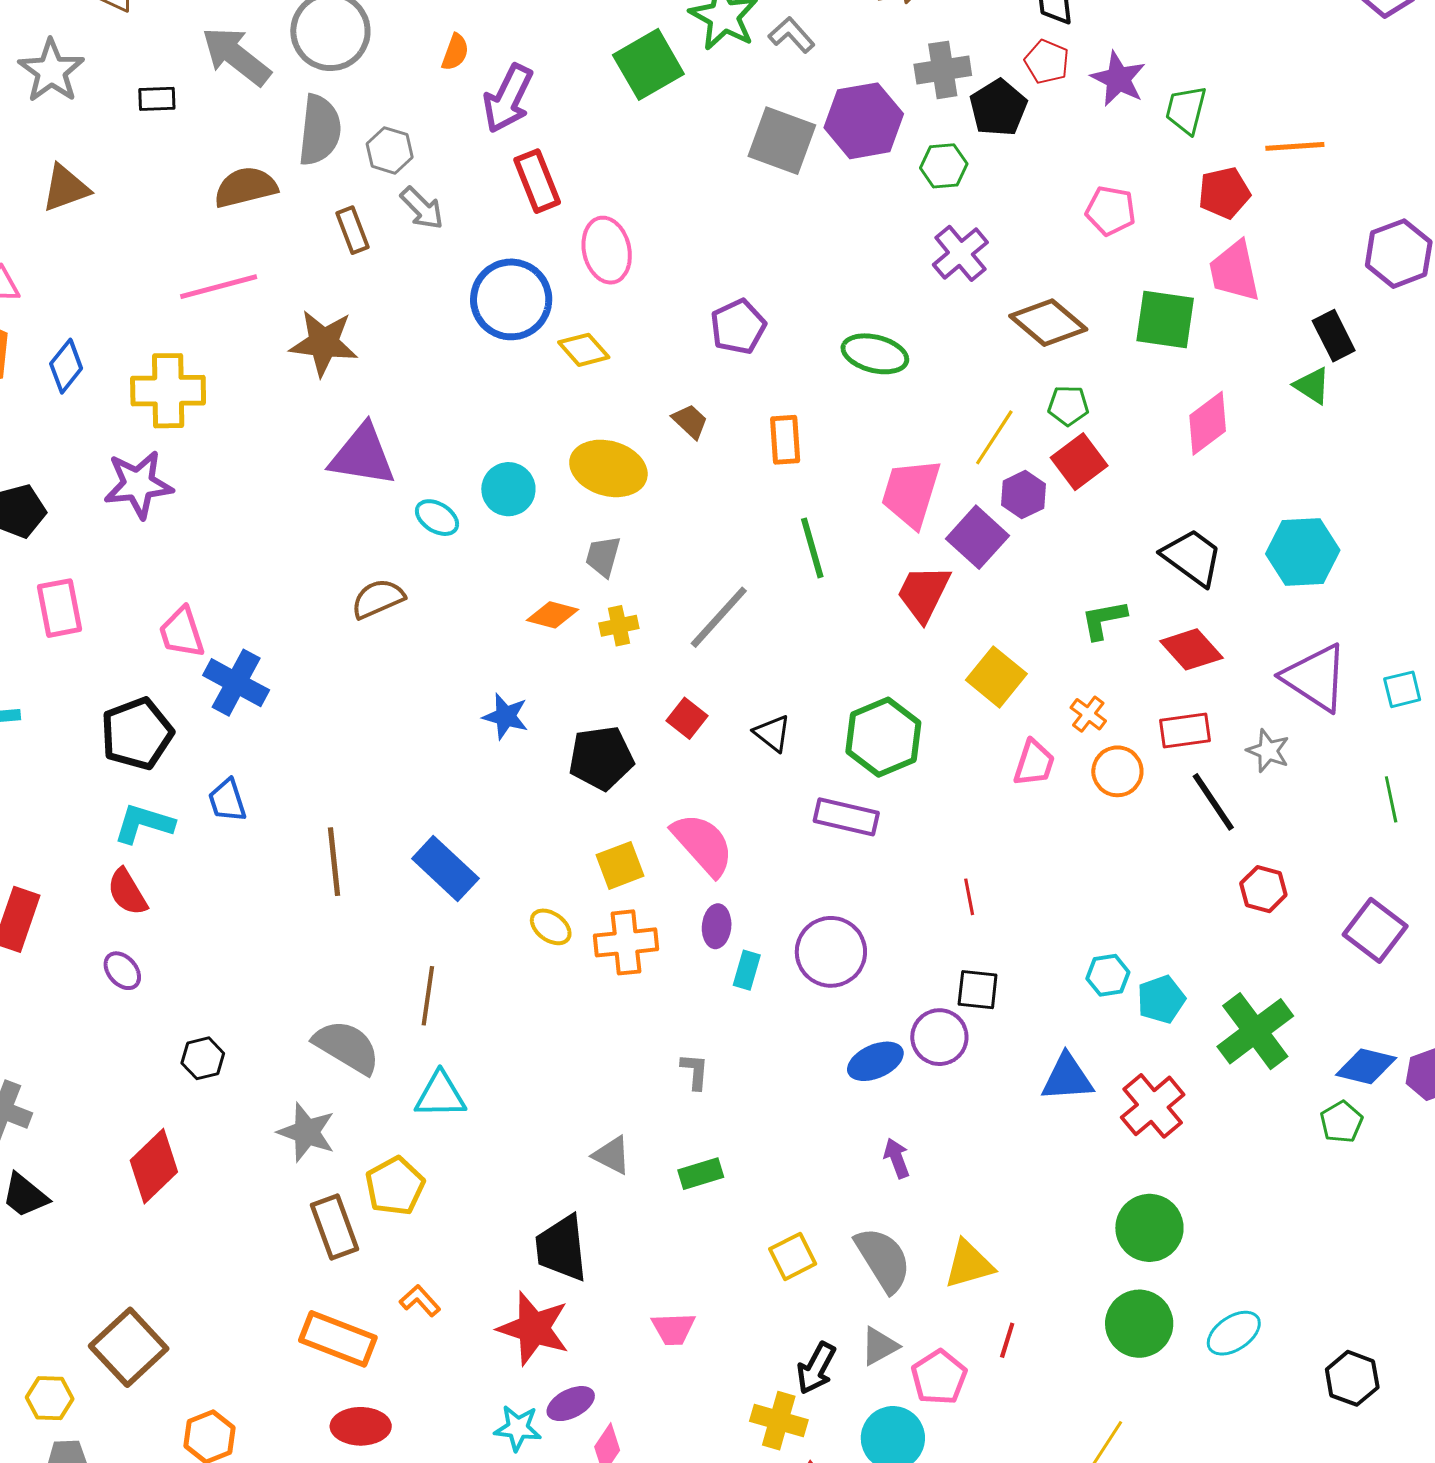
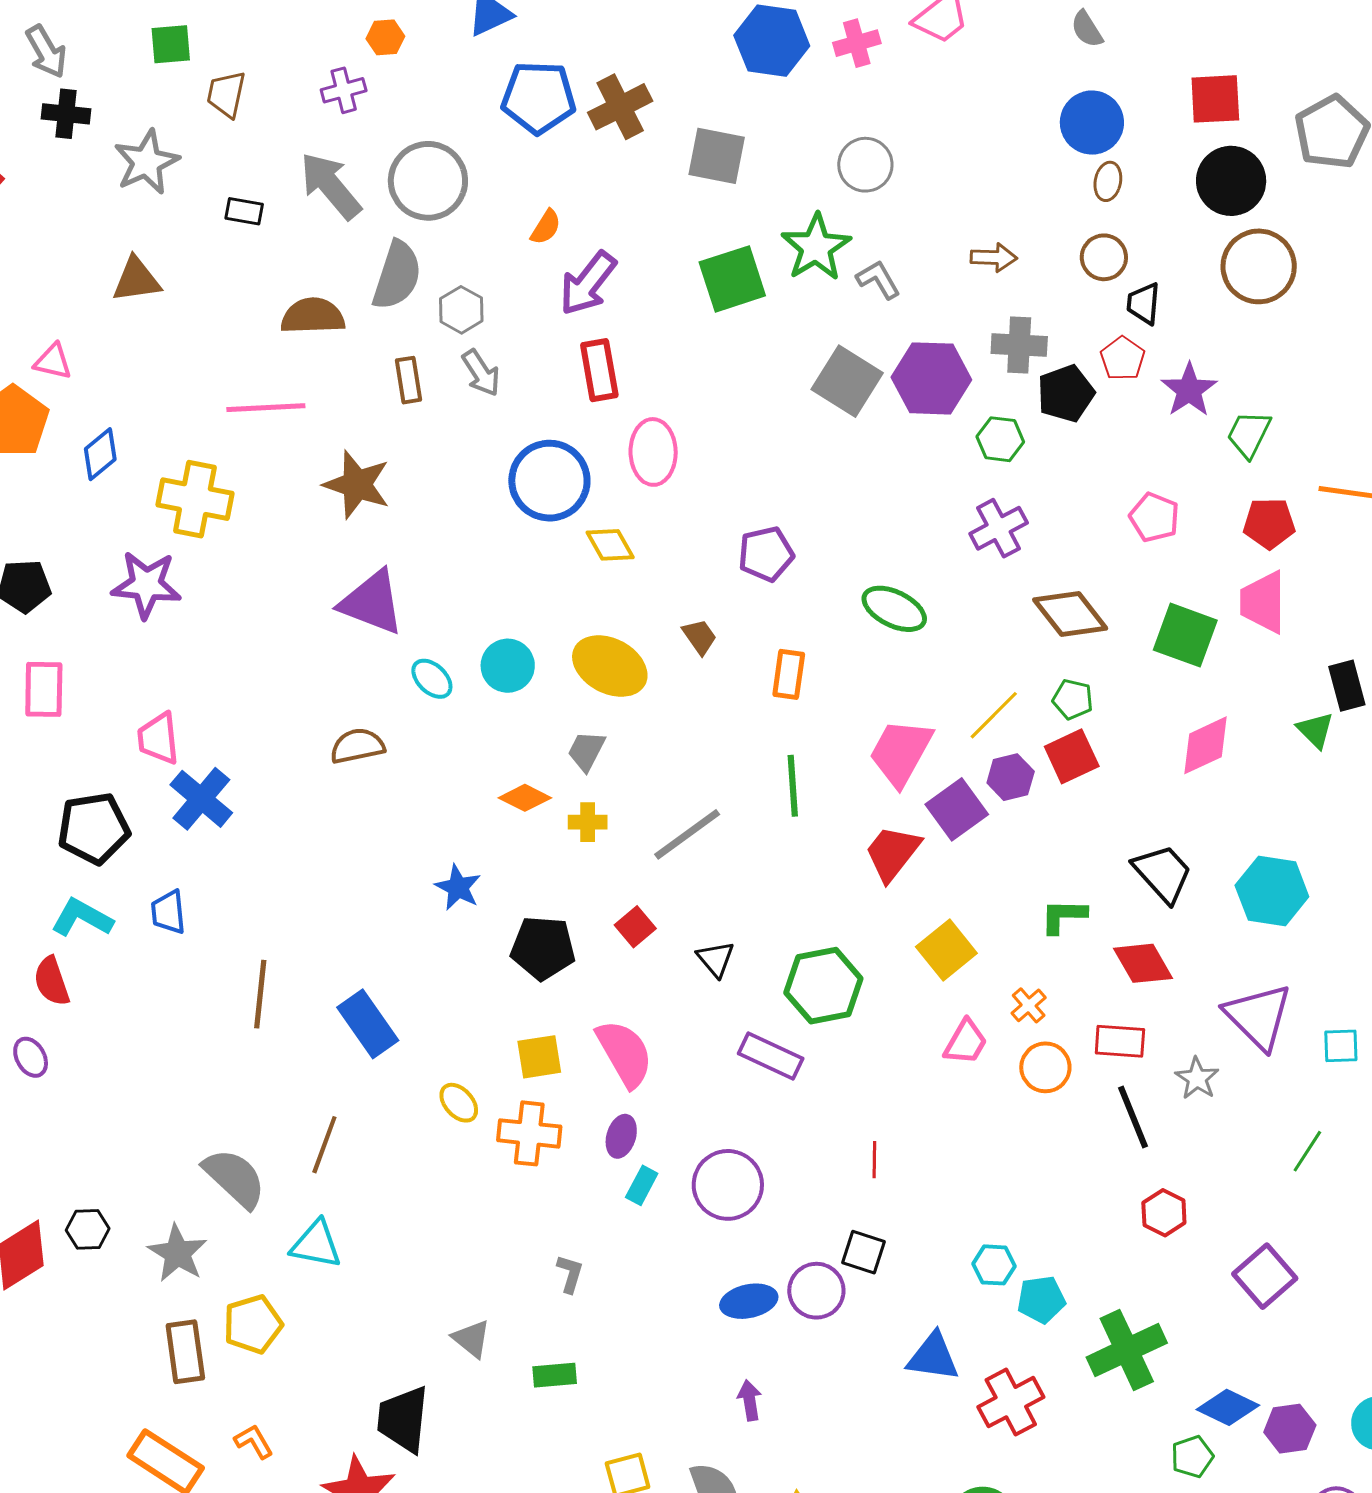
green line: (1391, 799) -> (1307, 1151), turned 33
black hexagon: (203, 1058) -> (88, 1229), moved

